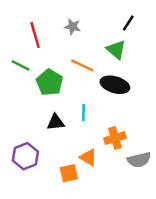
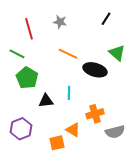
green triangle: (116, 50) -> (117, 53), moved
green pentagon: (50, 82) -> (27, 78), moved

